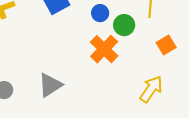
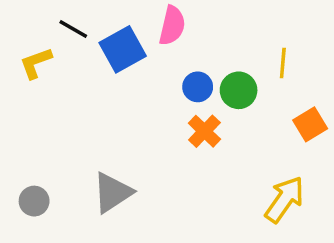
blue circle: (100, 13) -> (198, 87), moved
orange cross: (104, 49) -> (204, 131), size x0.7

